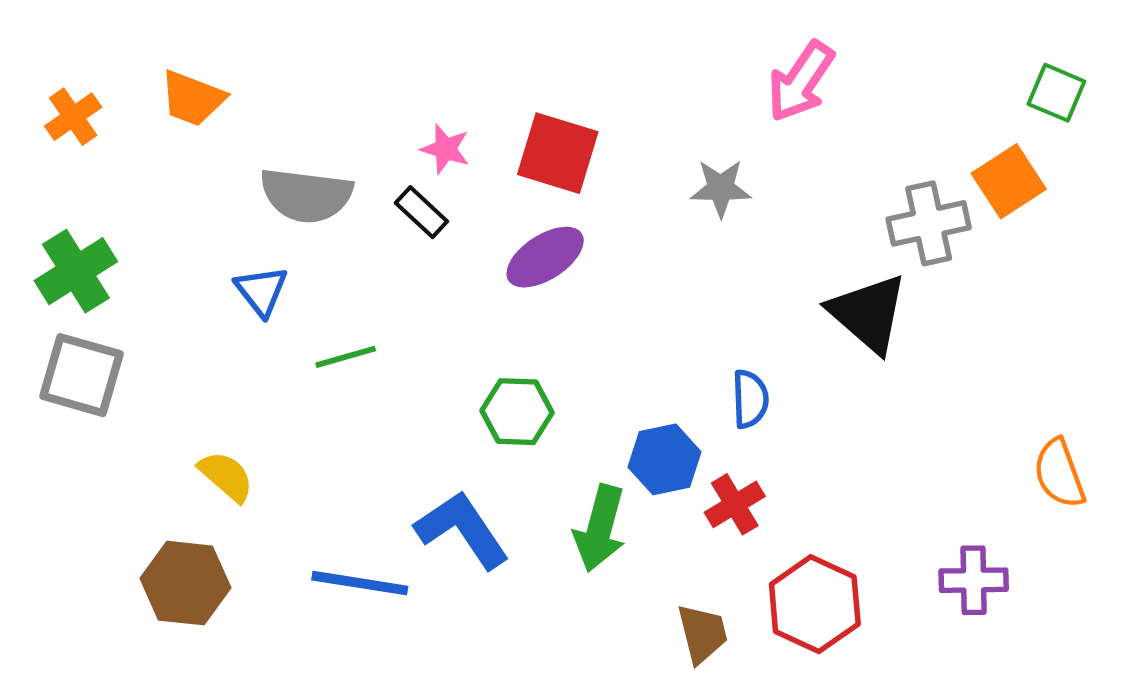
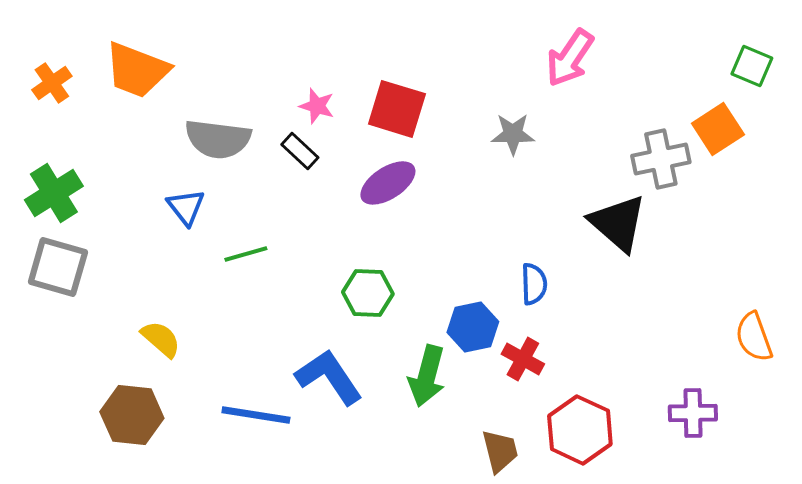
orange trapezoid: (192, 98) -> (137, 70), size x1.4
red cross: (735, 504) -> (523, 359), turned -30

